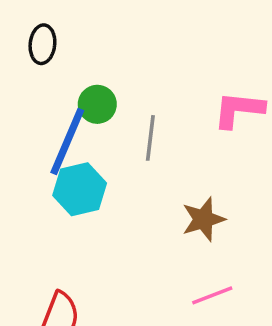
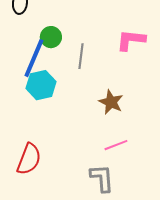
brown star: (203, 219) -> (111, 102), turned -30

